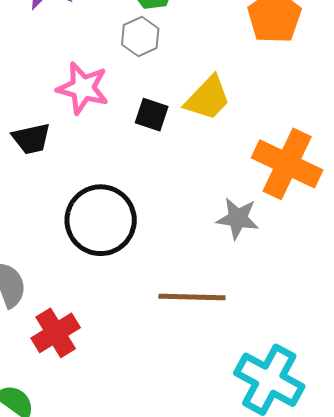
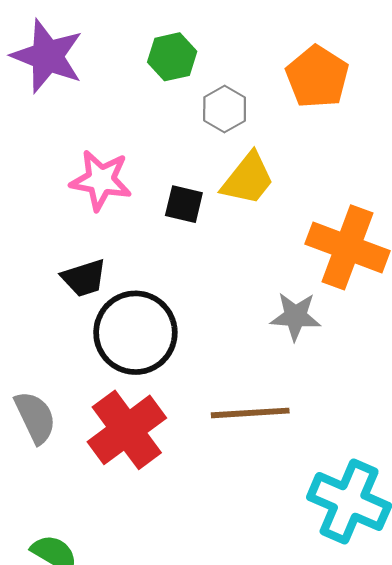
gray hexagon: (140, 37) -> (225, 109), moved
black trapezoid: (31, 139) -> (84, 278), moved
red cross: (56, 333) -> (127, 430), moved, size x1.4

